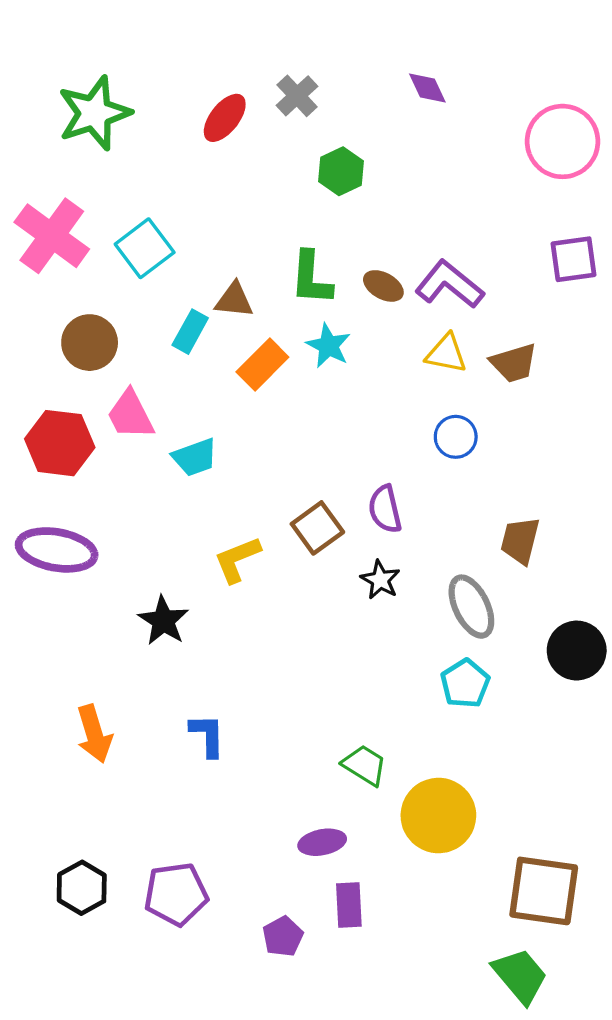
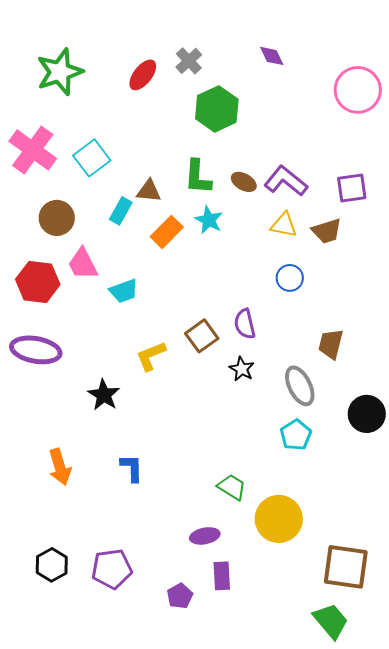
green hexagon: (341, 171) -> (217, 109), size x1.5
purple square: (574, 259) -> (352, 188), moved

